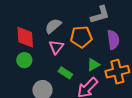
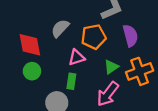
pink triangle: (56, 47) -> (76, 57), moved, turned 42
green rectangle: (65, 73) -> (71, 81), moved, turned 72

